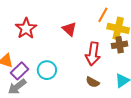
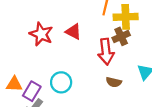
red star: (26, 28) -> (41, 34), moved
brown cross: (120, 45) -> (121, 36), moved

